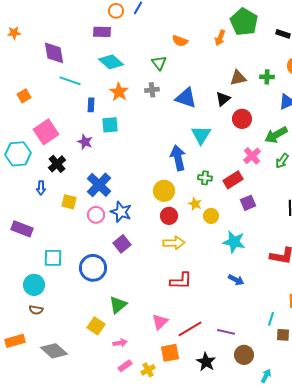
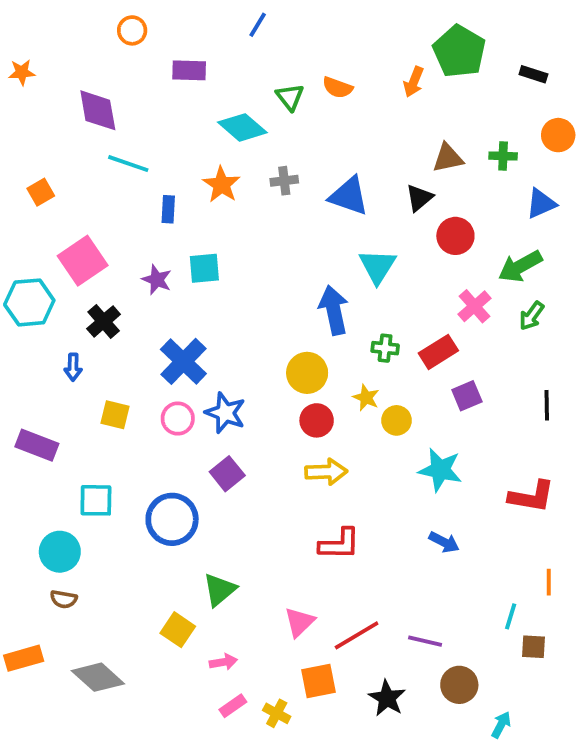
orange circle: (116, 11) -> (132, 30), moved
cyan diamond: (111, 62) -> (242, 127), moved
green triangle: (159, 63) -> (290, 97), moved
cyan square: (110, 125) -> (204, 268), moved
yellow square: (69, 202) -> (115, 415), moved
yellow cross: (148, 370) -> (277, 713), turned -32

